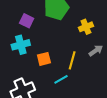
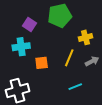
yellow line: (72, 60) -> (69, 58), moved
cyan line: (61, 79) -> (75, 87), moved

